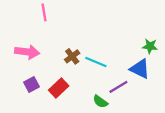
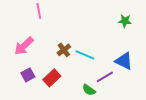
green star: (150, 46) -> (125, 21), moved
pink arrow: (27, 52) -> (24, 46), turned 130

